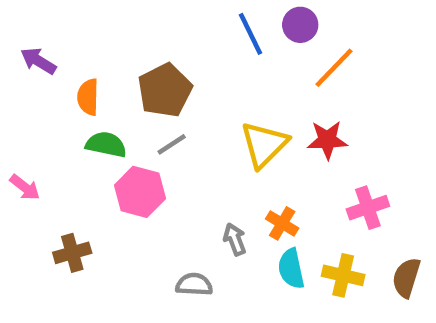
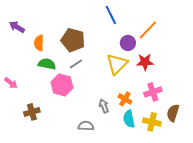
purple circle: (300, 25) -> (128, 43), moved
brown pentagon: (165, 90) -> (73, 40), turned -30
pink cross: (368, 208) -> (153, 92), moved
brown semicircle: (406, 278) -> (173, 113), moved

